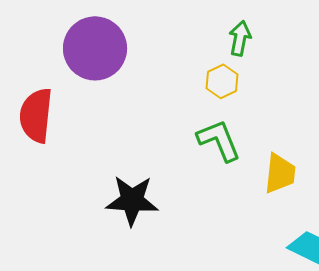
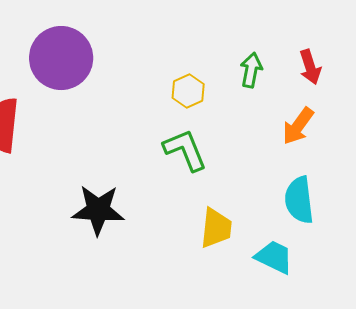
green arrow: (240, 38) -> (251, 70), moved
yellow trapezoid: (280, 173) -> (216, 228), moved

